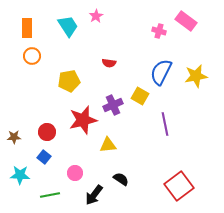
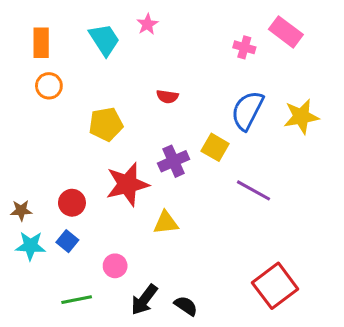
purple line: (165, 124) -> (254, 190), turned -50
cyan star: (20, 175) -> (30, 246), moved
black semicircle: (121, 179) -> (186, 306), moved

